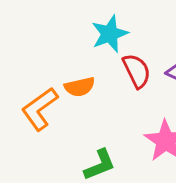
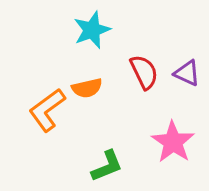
cyan star: (110, 34) -> (92, 30), moved

